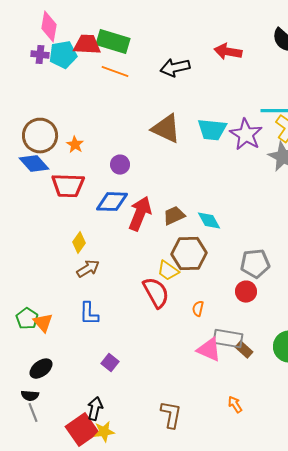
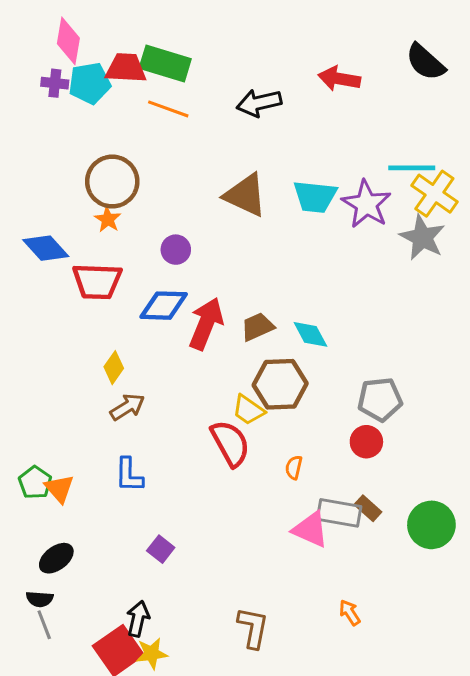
brown circle: (40, 136) -> (112, 182), moved
brown rectangle: (244, 350) -> (368, 508), moved

